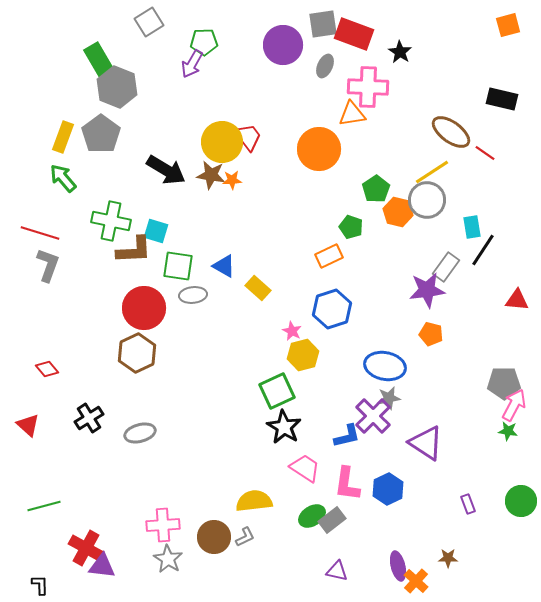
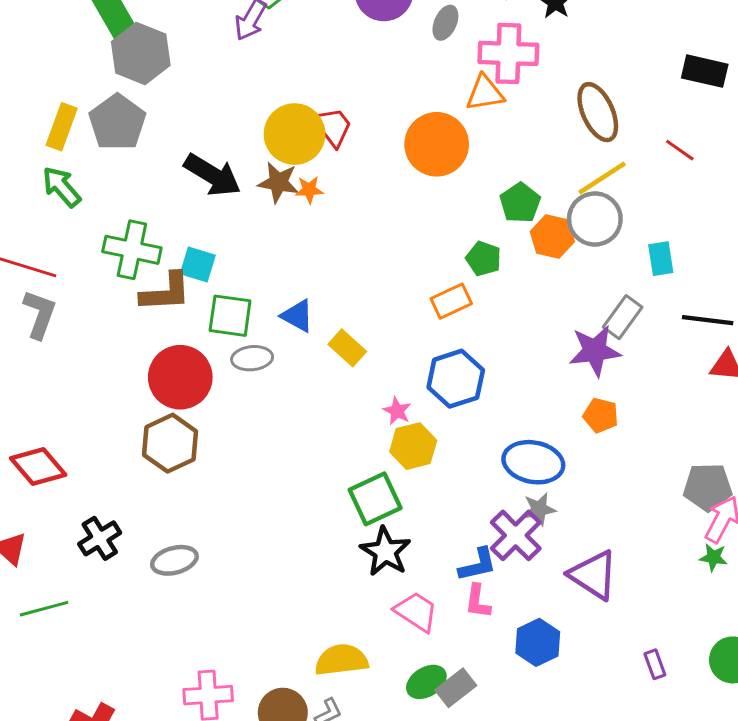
brown ellipse: (451, 132) -> (598, 112), moved, turned 30
black line: (483, 250) -> (708, 320), moved, turned 64
red diamond: (47, 369) -> (38, 467), size x1.6
pink L-shape: (347, 484) -> (478, 601), moved, size x0.7
green line: (44, 506) -> (44, 609), moved

